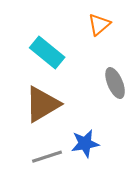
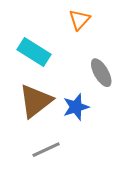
blue star: (85, 143) -> (76, 107), moved

